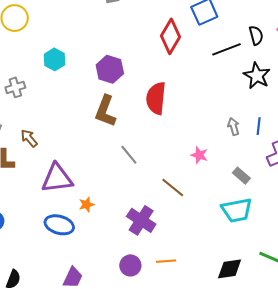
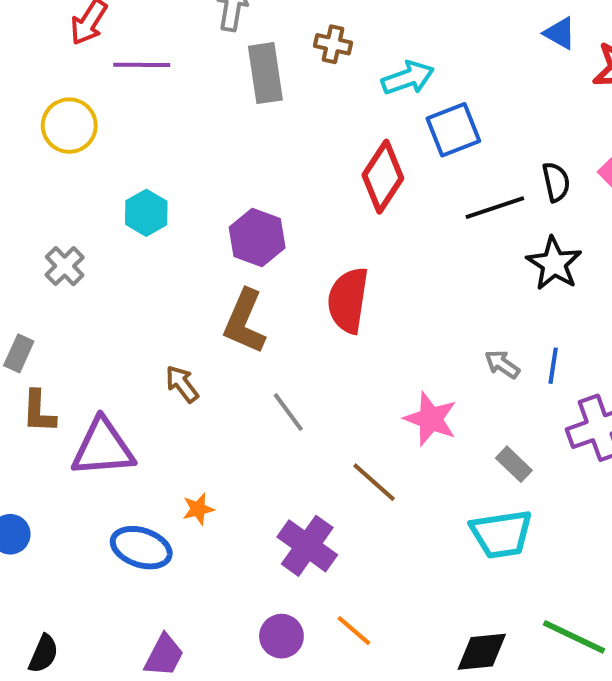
gray cross: (15, 87) -> (65, 266), turned -30
gray arrow: (233, 126) -> (502, 364), turned -42
brown arrow: (29, 138) -> (182, 384), moved
pink star: (199, 155) -> (431, 419), size x1.5
purple triangle: (57, 178) -> (103, 448), moved
orange line: (166, 261) -> (354, 631), turned 42

